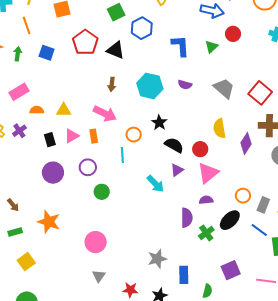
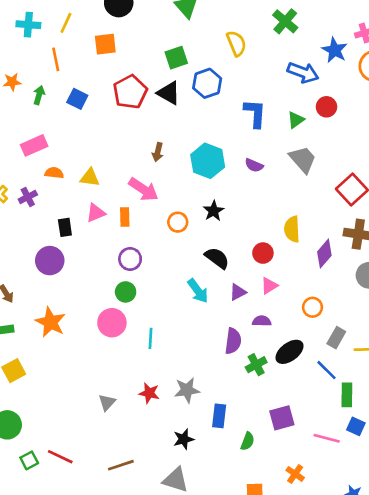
black triangle: (116, 50) -> (169, 93), moved
gray trapezoid: (224, 88) -> (303, 159), moved
black rectangle: (50, 140) -> (65, 227), moved
black semicircle: (174, 145) -> (217, 258), moved
cyan line: (122, 155) -> (150, 338), moved
purple circle: (88, 167) -> (130, 259), moved
purple triangle: (177, 170) -> (238, 292), moved
purple circle: (53, 173) -> (50, 261), moved
pink triangle: (208, 173) -> (269, 286), size x0.6
orange circle: (243, 196) -> (313, 307), moved
pink circle: (96, 242) -> (112, 323), moved
red star: (130, 290) -> (149, 393), moved

